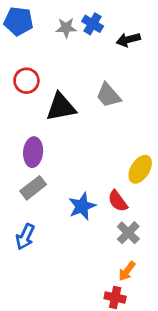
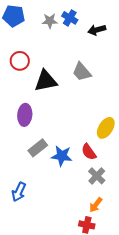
gray rectangle: (33, 188) -> (38, 148), moved
blue star: (82, 206) -> (62, 156), turned 30
blue arrow: (25, 237) -> (19, 192), moved

